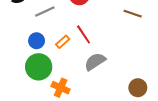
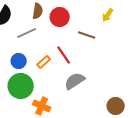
brown line: (133, 14) -> (87, 35), moved

